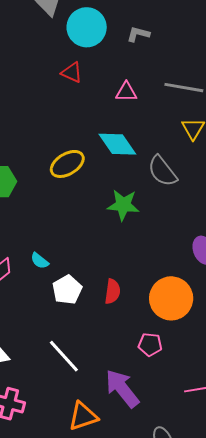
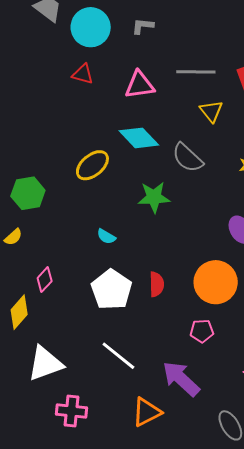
pink triangle: (126, 92) -> (140, 85), size x1.4
cyan semicircle: (40, 261) -> (106, 236), moved
white pentagon: (67, 290) -> (111, 290), size x1.4

